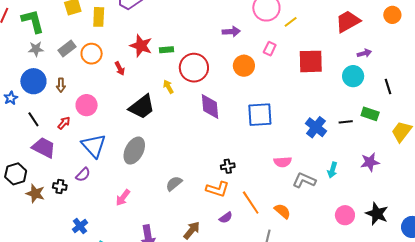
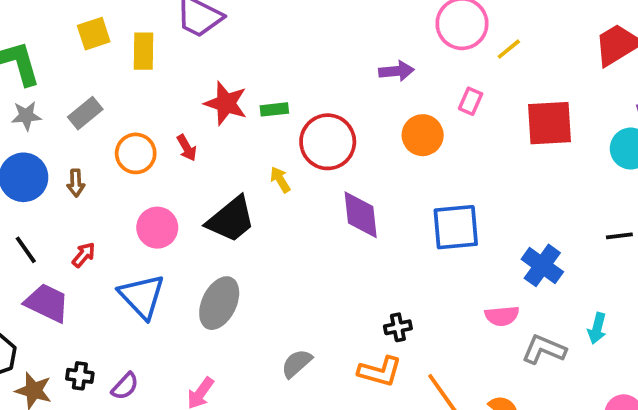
orange circle: (92, 54) -> (136, 153), moved
pink circle: (87, 105) -> (157, 228), moved
blue cross: (316, 127) -> (542, 265), moved
purple semicircle: (83, 175) -> (125, 386), moved

